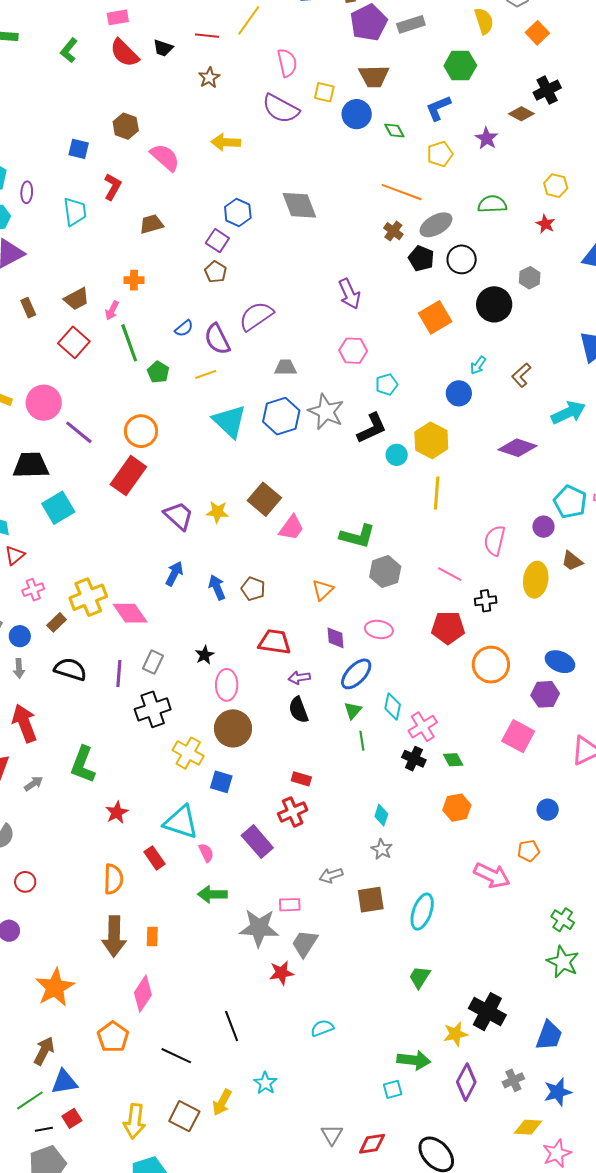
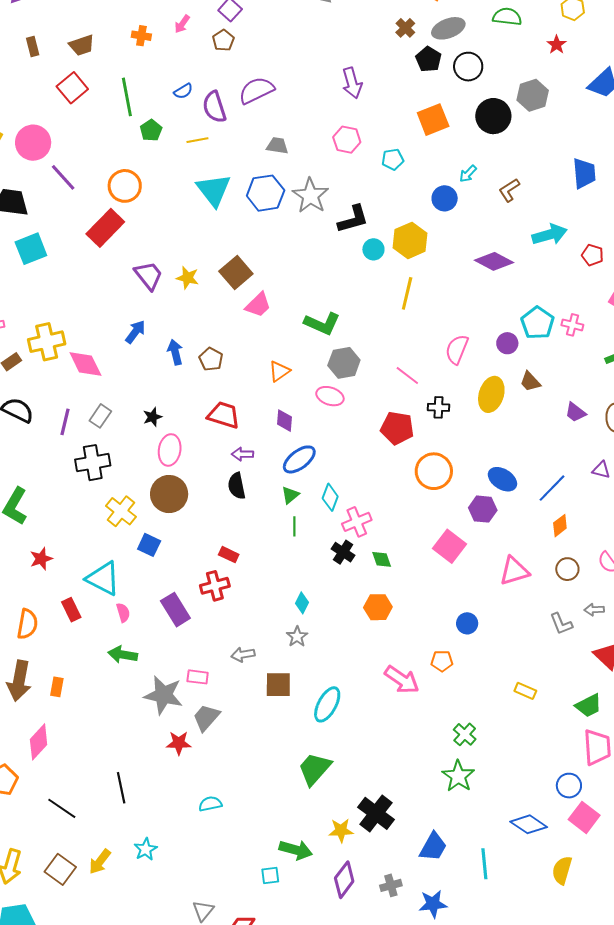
gray hexagon: (530, 278) -> (533, 95), size x1.4
pink arrow: (112, 310) -> (182, 24), moved
cyan pentagon: (387, 385) -> (393, 159), moved
pink ellipse: (379, 629) -> (330, 396), moved
green trapezoid: (420, 977) -> (314, 769), size x1.5

